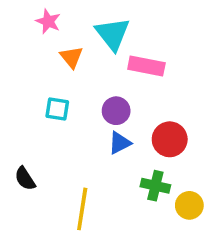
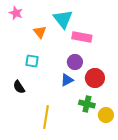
pink star: (48, 21) -> (16, 13), moved
purple circle: (116, 111) -> (75, 62), moved
black semicircle: (25, 179) -> (19, 87), moved

